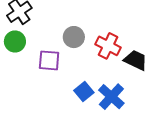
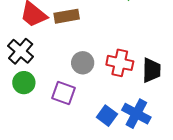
purple square: (49, 60) -> (63, 93), turned 30
black trapezoid: (136, 60) -> (152, 70), turned 80

